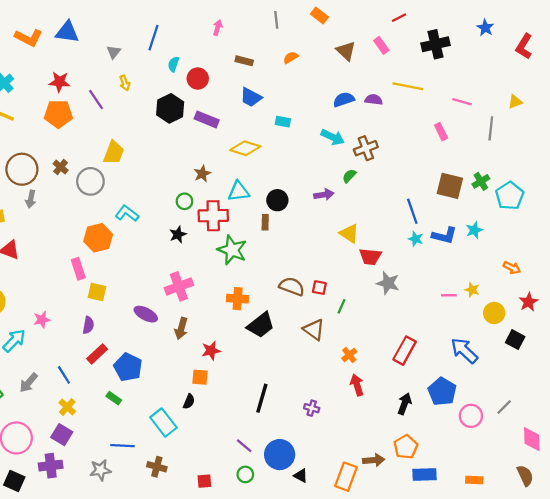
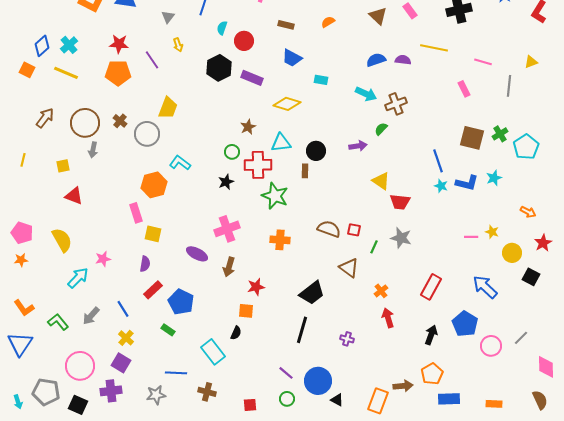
gray star: (388, 283) -> (401, 238), moved
black trapezoid: (261, 325) -> (312, 293), moved

